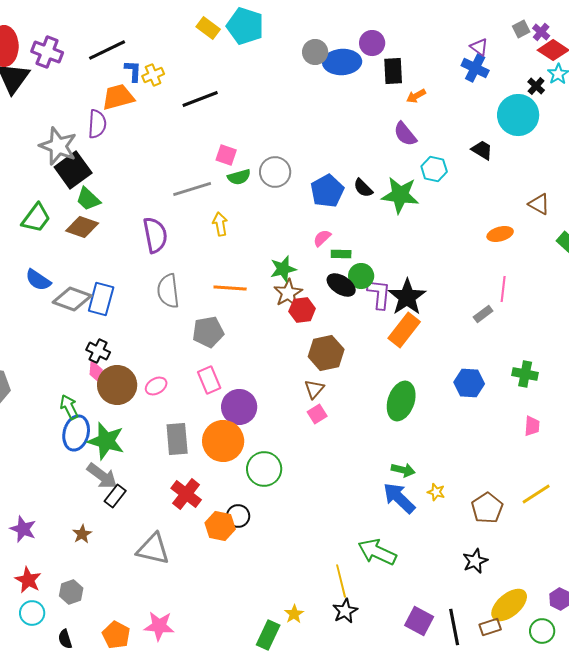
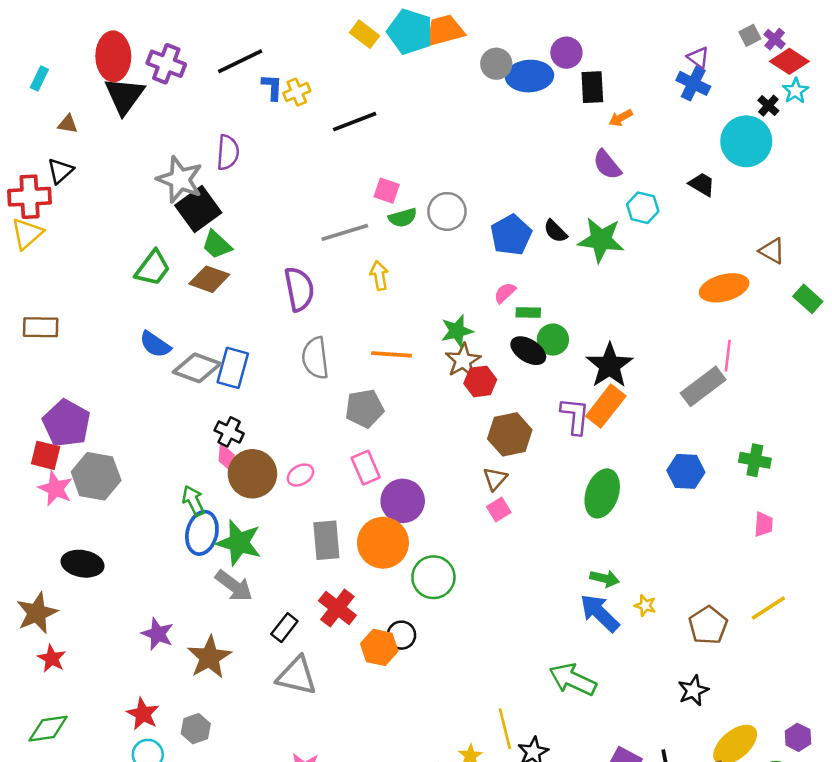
orange trapezoid: (118, 97) -> (445, 30), moved
orange ellipse: (500, 234) -> (724, 288), size x1.5
purple L-shape: (379, 294) -> (575, 416), moved
gray rectangle: (483, 314) -> (703, 386), size x1.8
black rectangle: (115, 496) -> (284, 628), moved
purple star: (23, 529) -> (158, 634), moved
brown star: (82, 534) -> (209, 657), size x1.8
yellow line: (341, 581) -> (505, 729), moved

